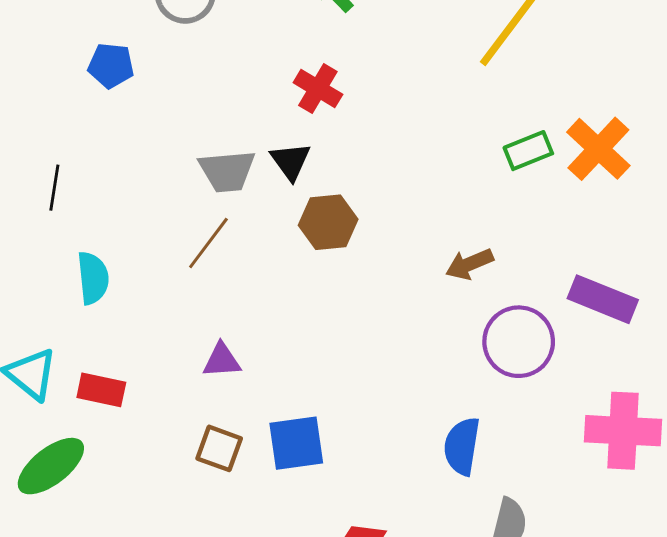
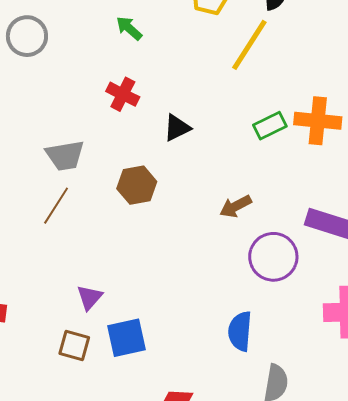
orange cross: (598, 149) -> (318, 121), turned -33
black triangle: (291, 161) -> (177, 128), moved, turned 44
purple triangle: (222, 360) -> (89, 297), moved, turned -40

